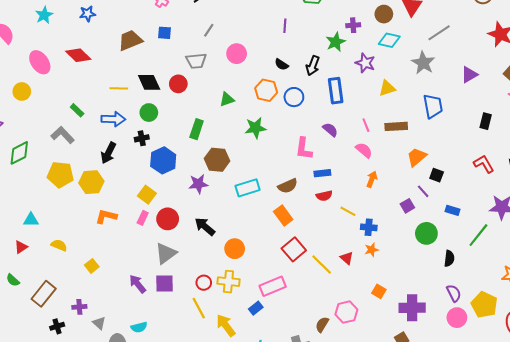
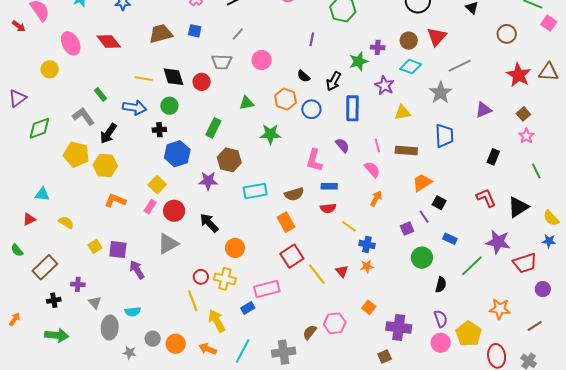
black arrow: (108, 153) -> (108, 134), moved
purple square: (165, 284) -> (118, 250), moved

